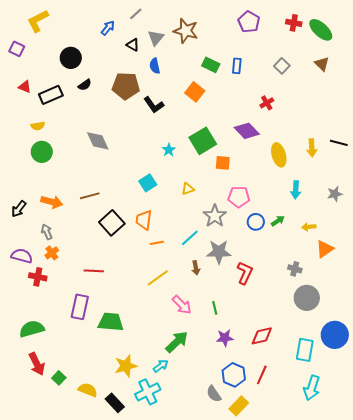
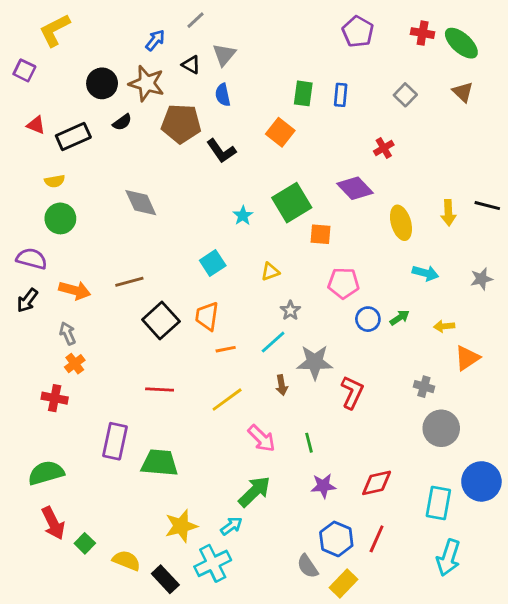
brown star: (186, 31) -> (147, 83), moved
green rectangle: (211, 65) -> (303, 93), turned 72
cyan arrow: (296, 190) -> (425, 273), turned -78
gray star: (215, 216) -> (290, 310), moved, size x0.6
purple semicircle: (22, 256) -> (32, 259), moved
red line: (94, 271) -> (160, 389), moved

